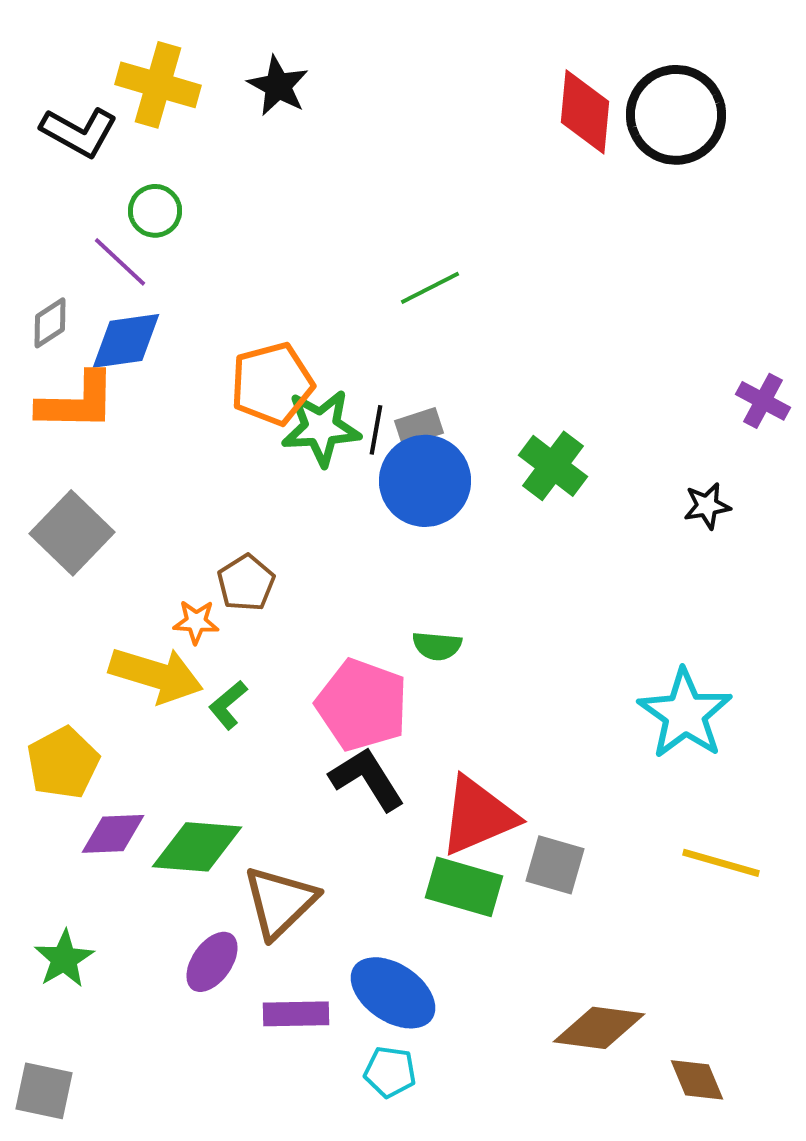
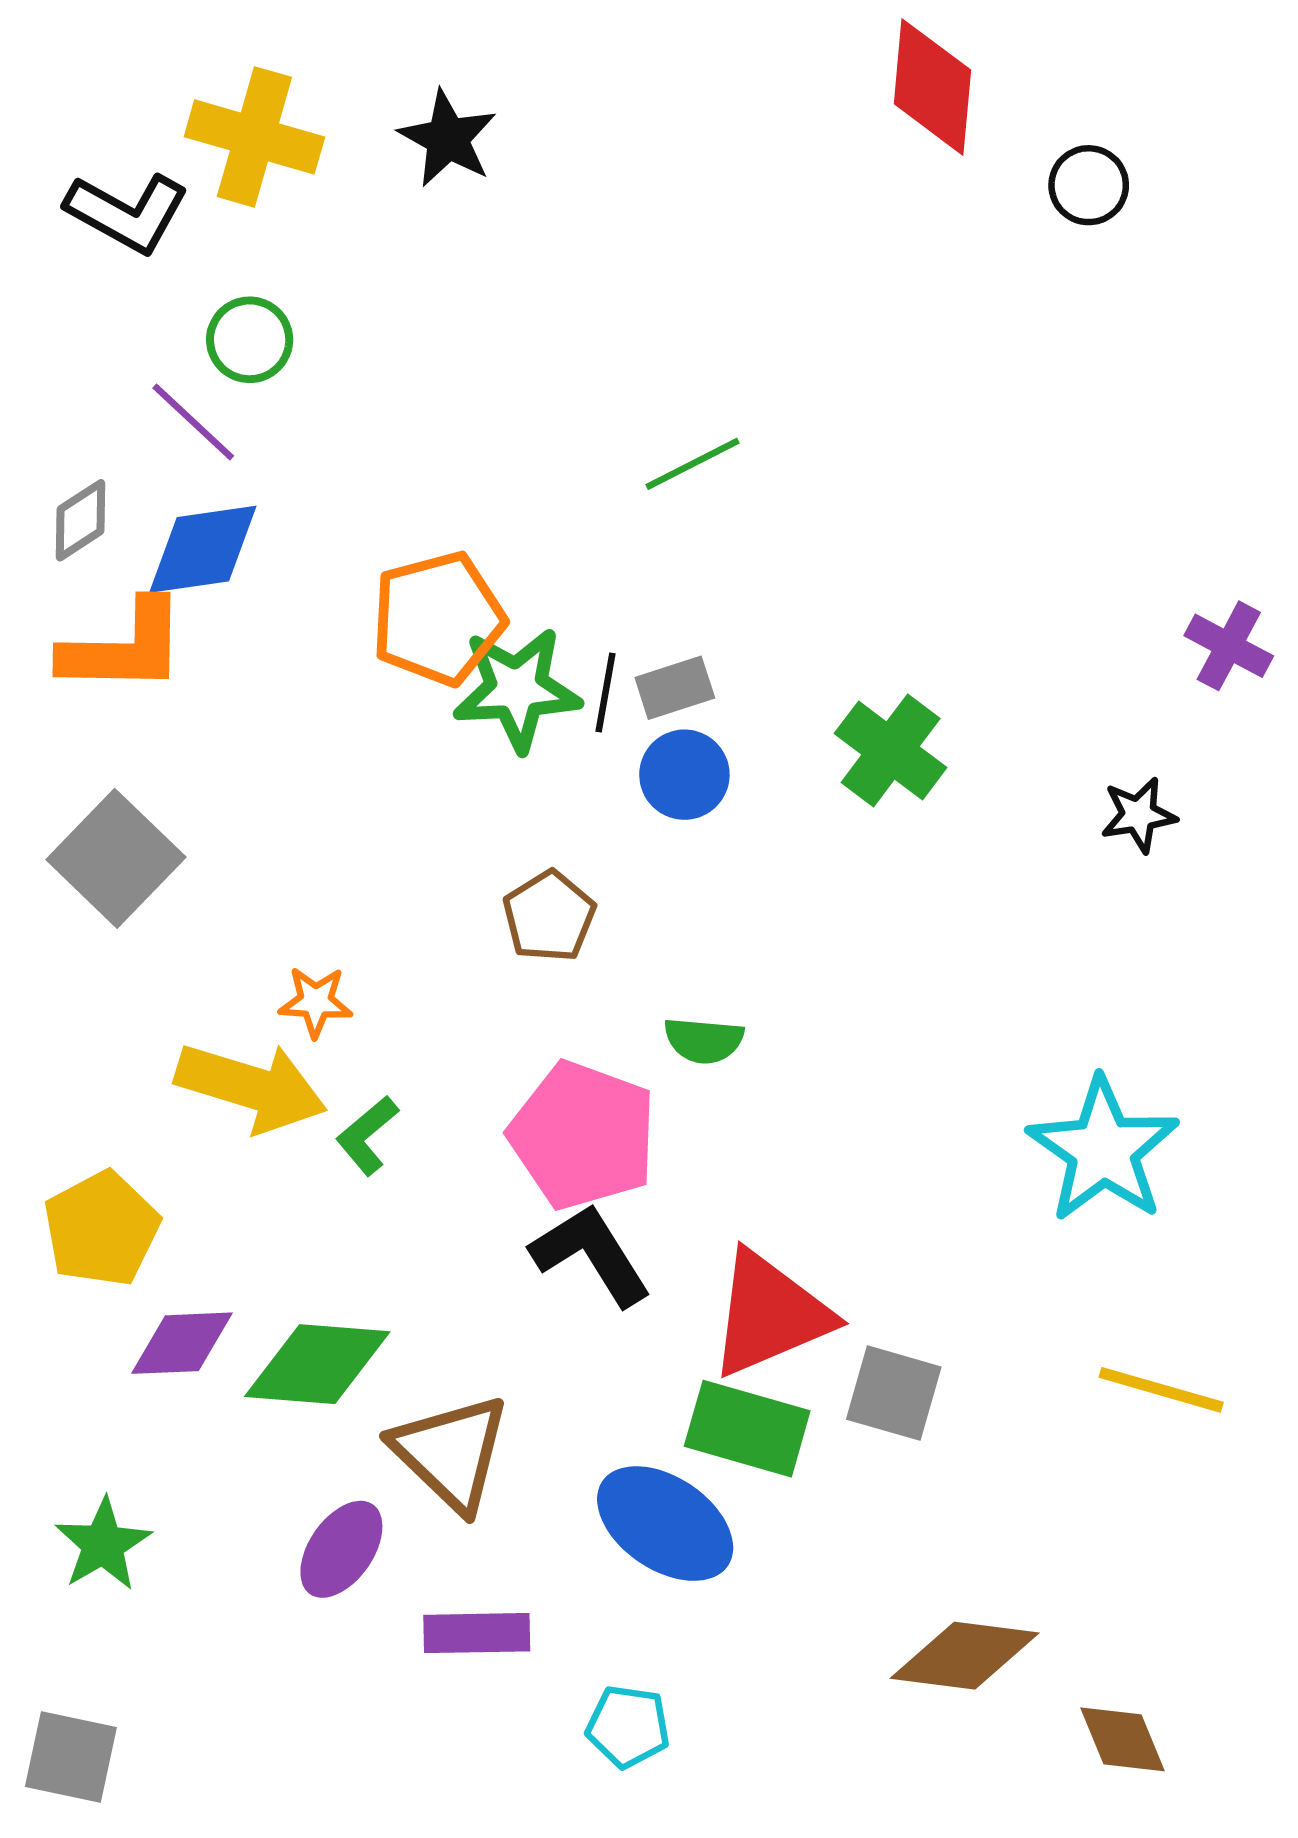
red diamond: (585, 112) -> (932, 87), moved
black circle: (676, 115) -> (1089, 185), size x0.5
blue circle: (425, 481) -> (684, 775), size x0.6
brown pentagon: (246, 583) -> (549, 916), moved
brown triangle: (280, 902) -> (451, 1453), turned -32
blue ellipse: (393, 993) -> (665, 1524), moved

